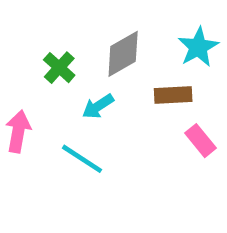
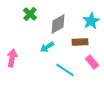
green cross: (59, 68) -> (30, 14), moved
cyan line: (82, 159) -> (65, 70), moved

